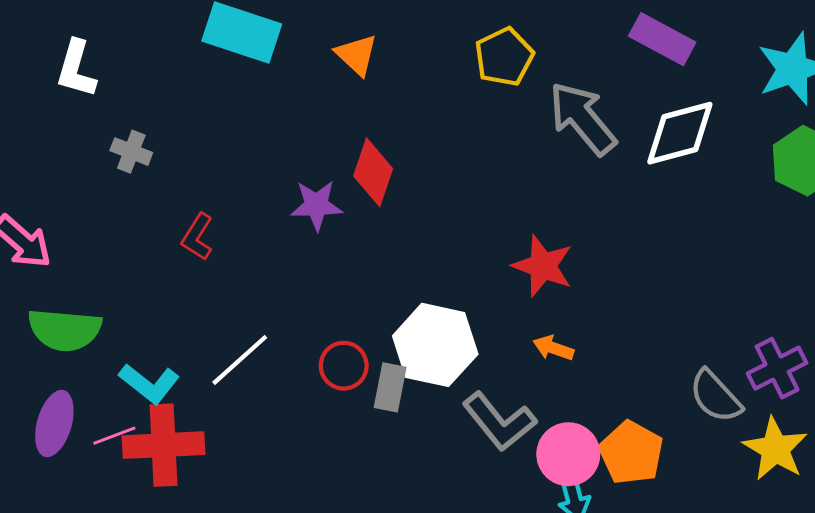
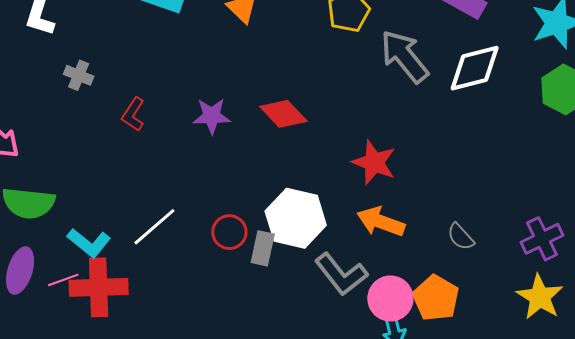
red diamond: (373, 172) -> (283, 114), moved, turned -63
red L-shape: (197, 237) -> (133, 114), moved
orange arrow: (553, 348) -> (381, 222), size x1.6
gray semicircle: (715, 396) -> (461, 237), moved, size x0.7

